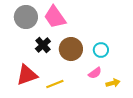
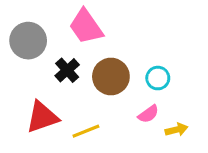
gray circle: (26, 17) -> (28, 41), moved

